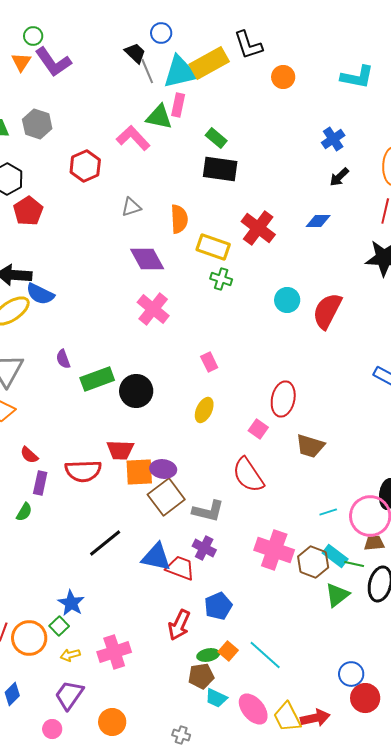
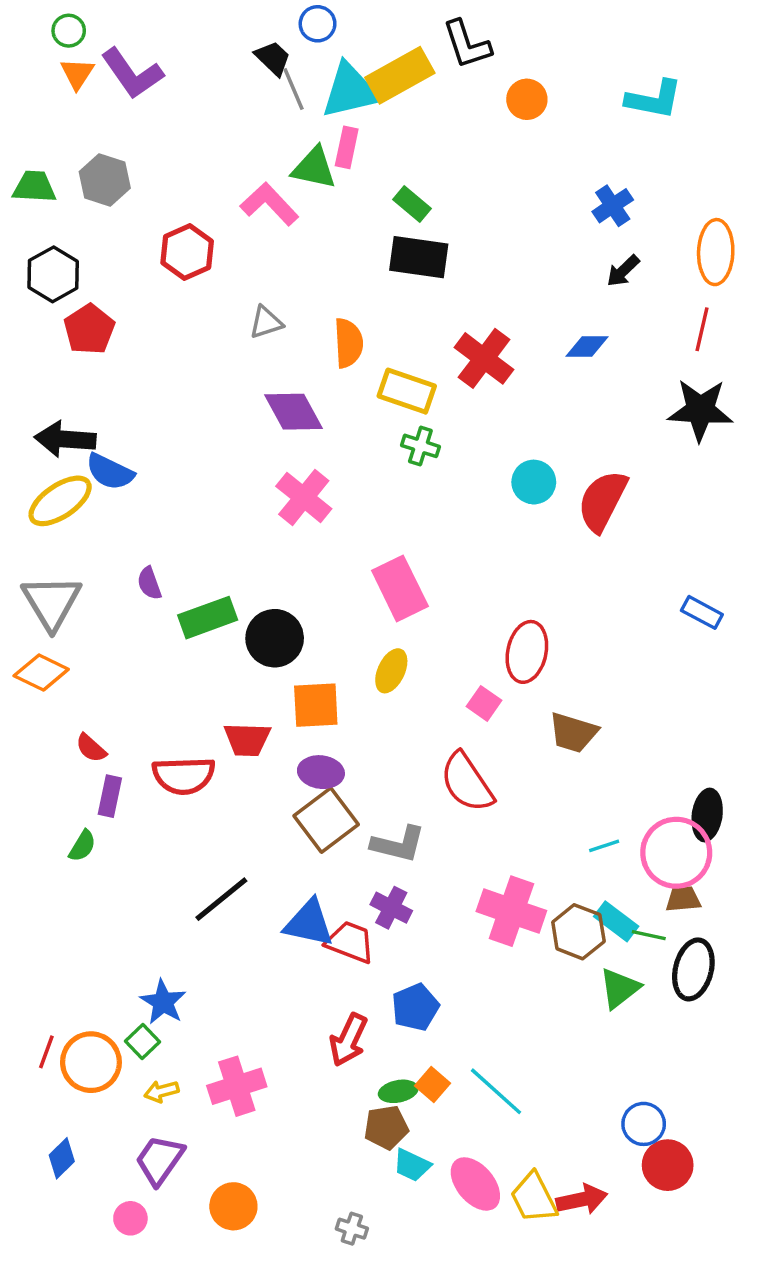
green circle: (33, 36) -> (69, 31), moved
pink rectangle: (209, 362) -> (400, 588), size x1.8
orange square: (139, 472) -> (316, 705), moved

